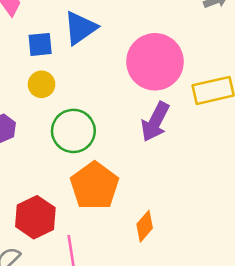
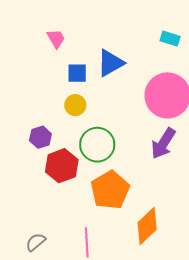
red hexagon: (35, 217) -> (62, 166), moved
orange diamond: (145, 226) -> (147, 226), size x1.5

